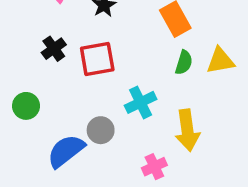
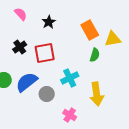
yellow triangle: (220, 61) -> (113, 39), moved
blue semicircle: (66, 151) -> (27, 82), moved
pink cross: (154, 167) -> (70, 115), moved, turned -32

